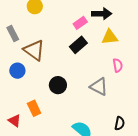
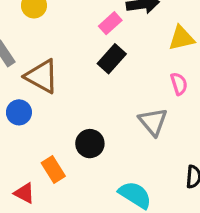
yellow triangle: (110, 37) -> (181, 38), moved
black circle: (58, 85) -> (90, 144), moved
gray triangle: (99, 87) -> (153, 122), turned 30

